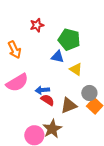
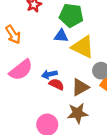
yellow triangle: (76, 69) -> (83, 47), size x1.6
brown star: (52, 129) -> (78, 113), moved, turned 30

